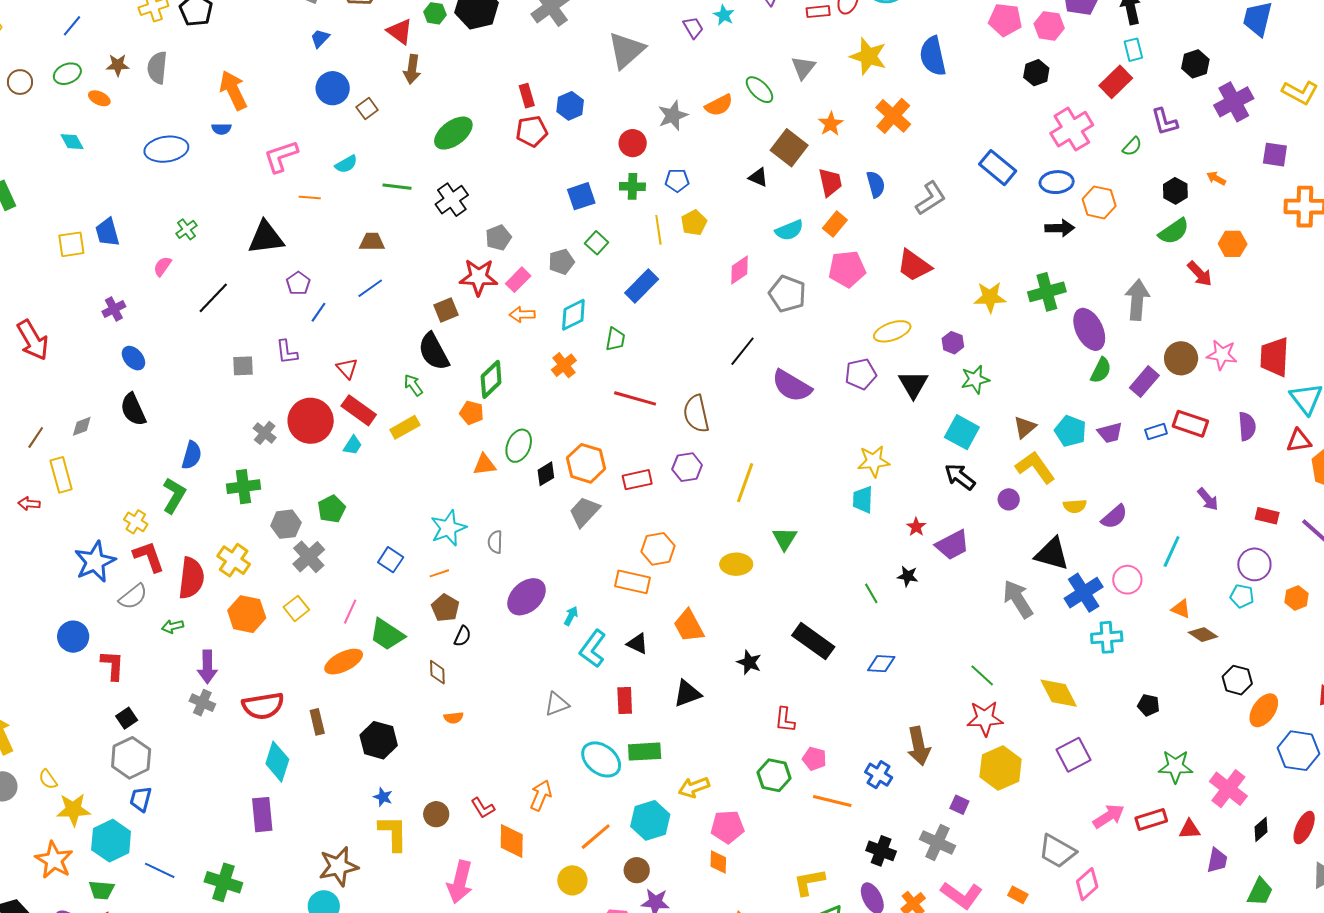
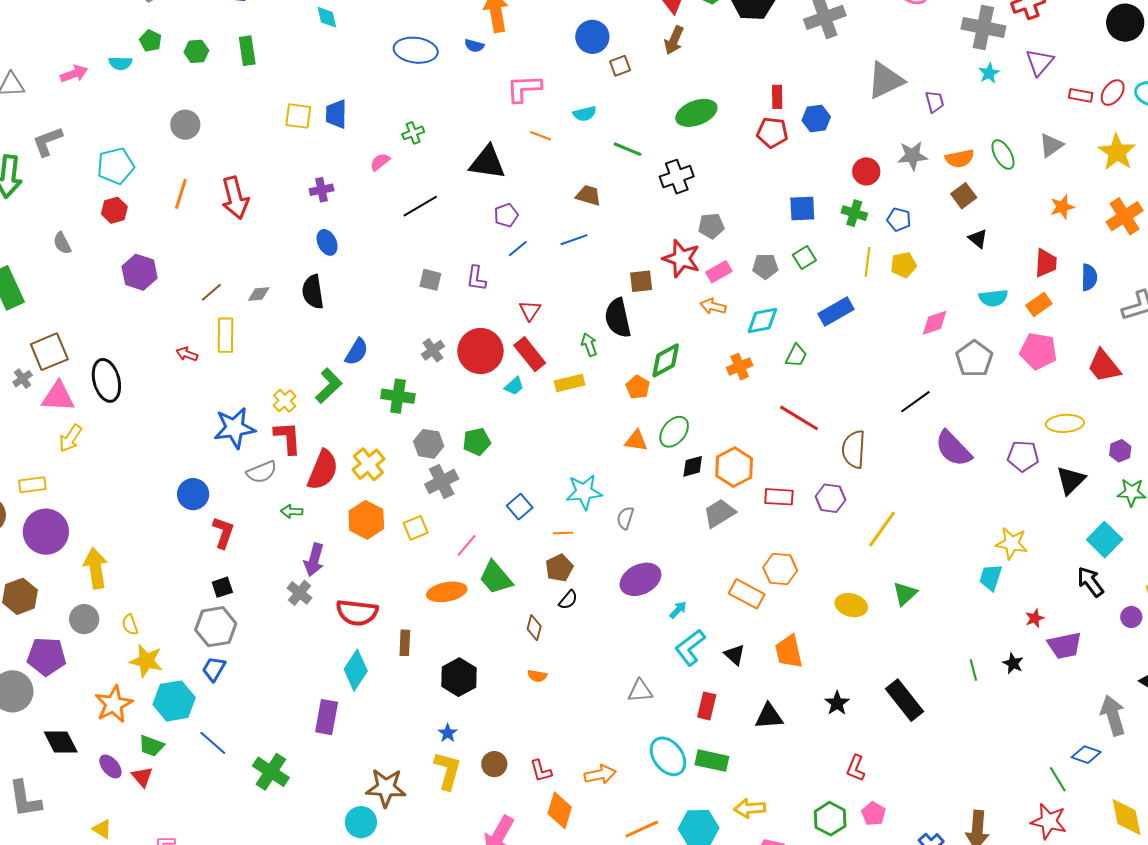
purple trapezoid: (693, 28) -> (935, 102), moved
brown square: (789, 148) -> (964, 196), moved, size x0.7
blue diamond: (881, 664) -> (1086, 755), moved
orange arrow: (541, 795) -> (600, 775), turned 40

